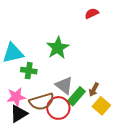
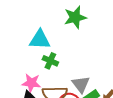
green star: (58, 48) -> (75, 17), moved

